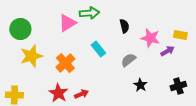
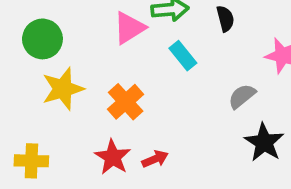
black semicircle: (124, 26) -> (225, 19), moved
cyan rectangle: (98, 49) -> (183, 56), moved
black star: (140, 85) -> (264, 142), size x1.5

